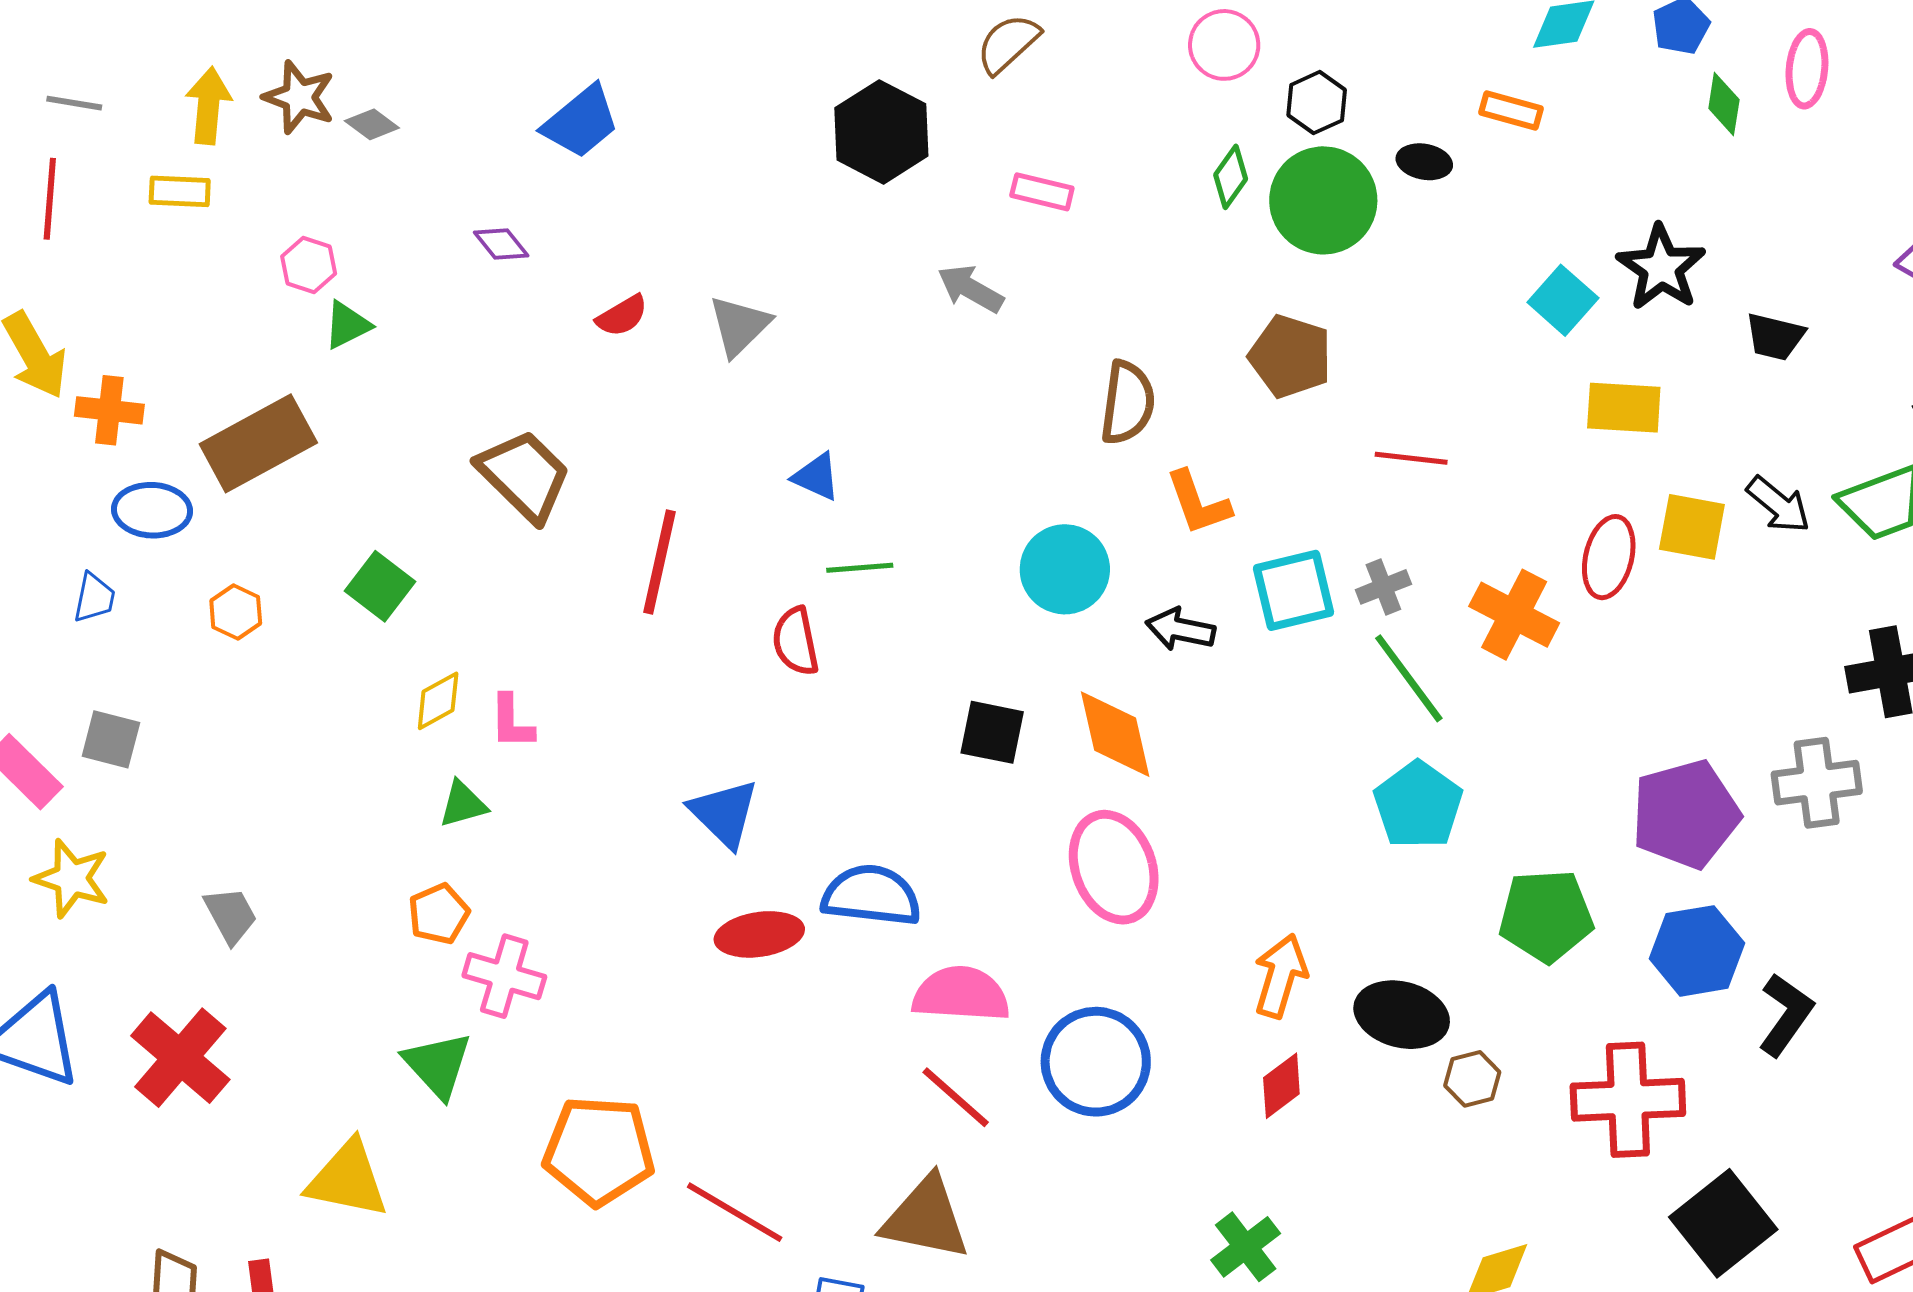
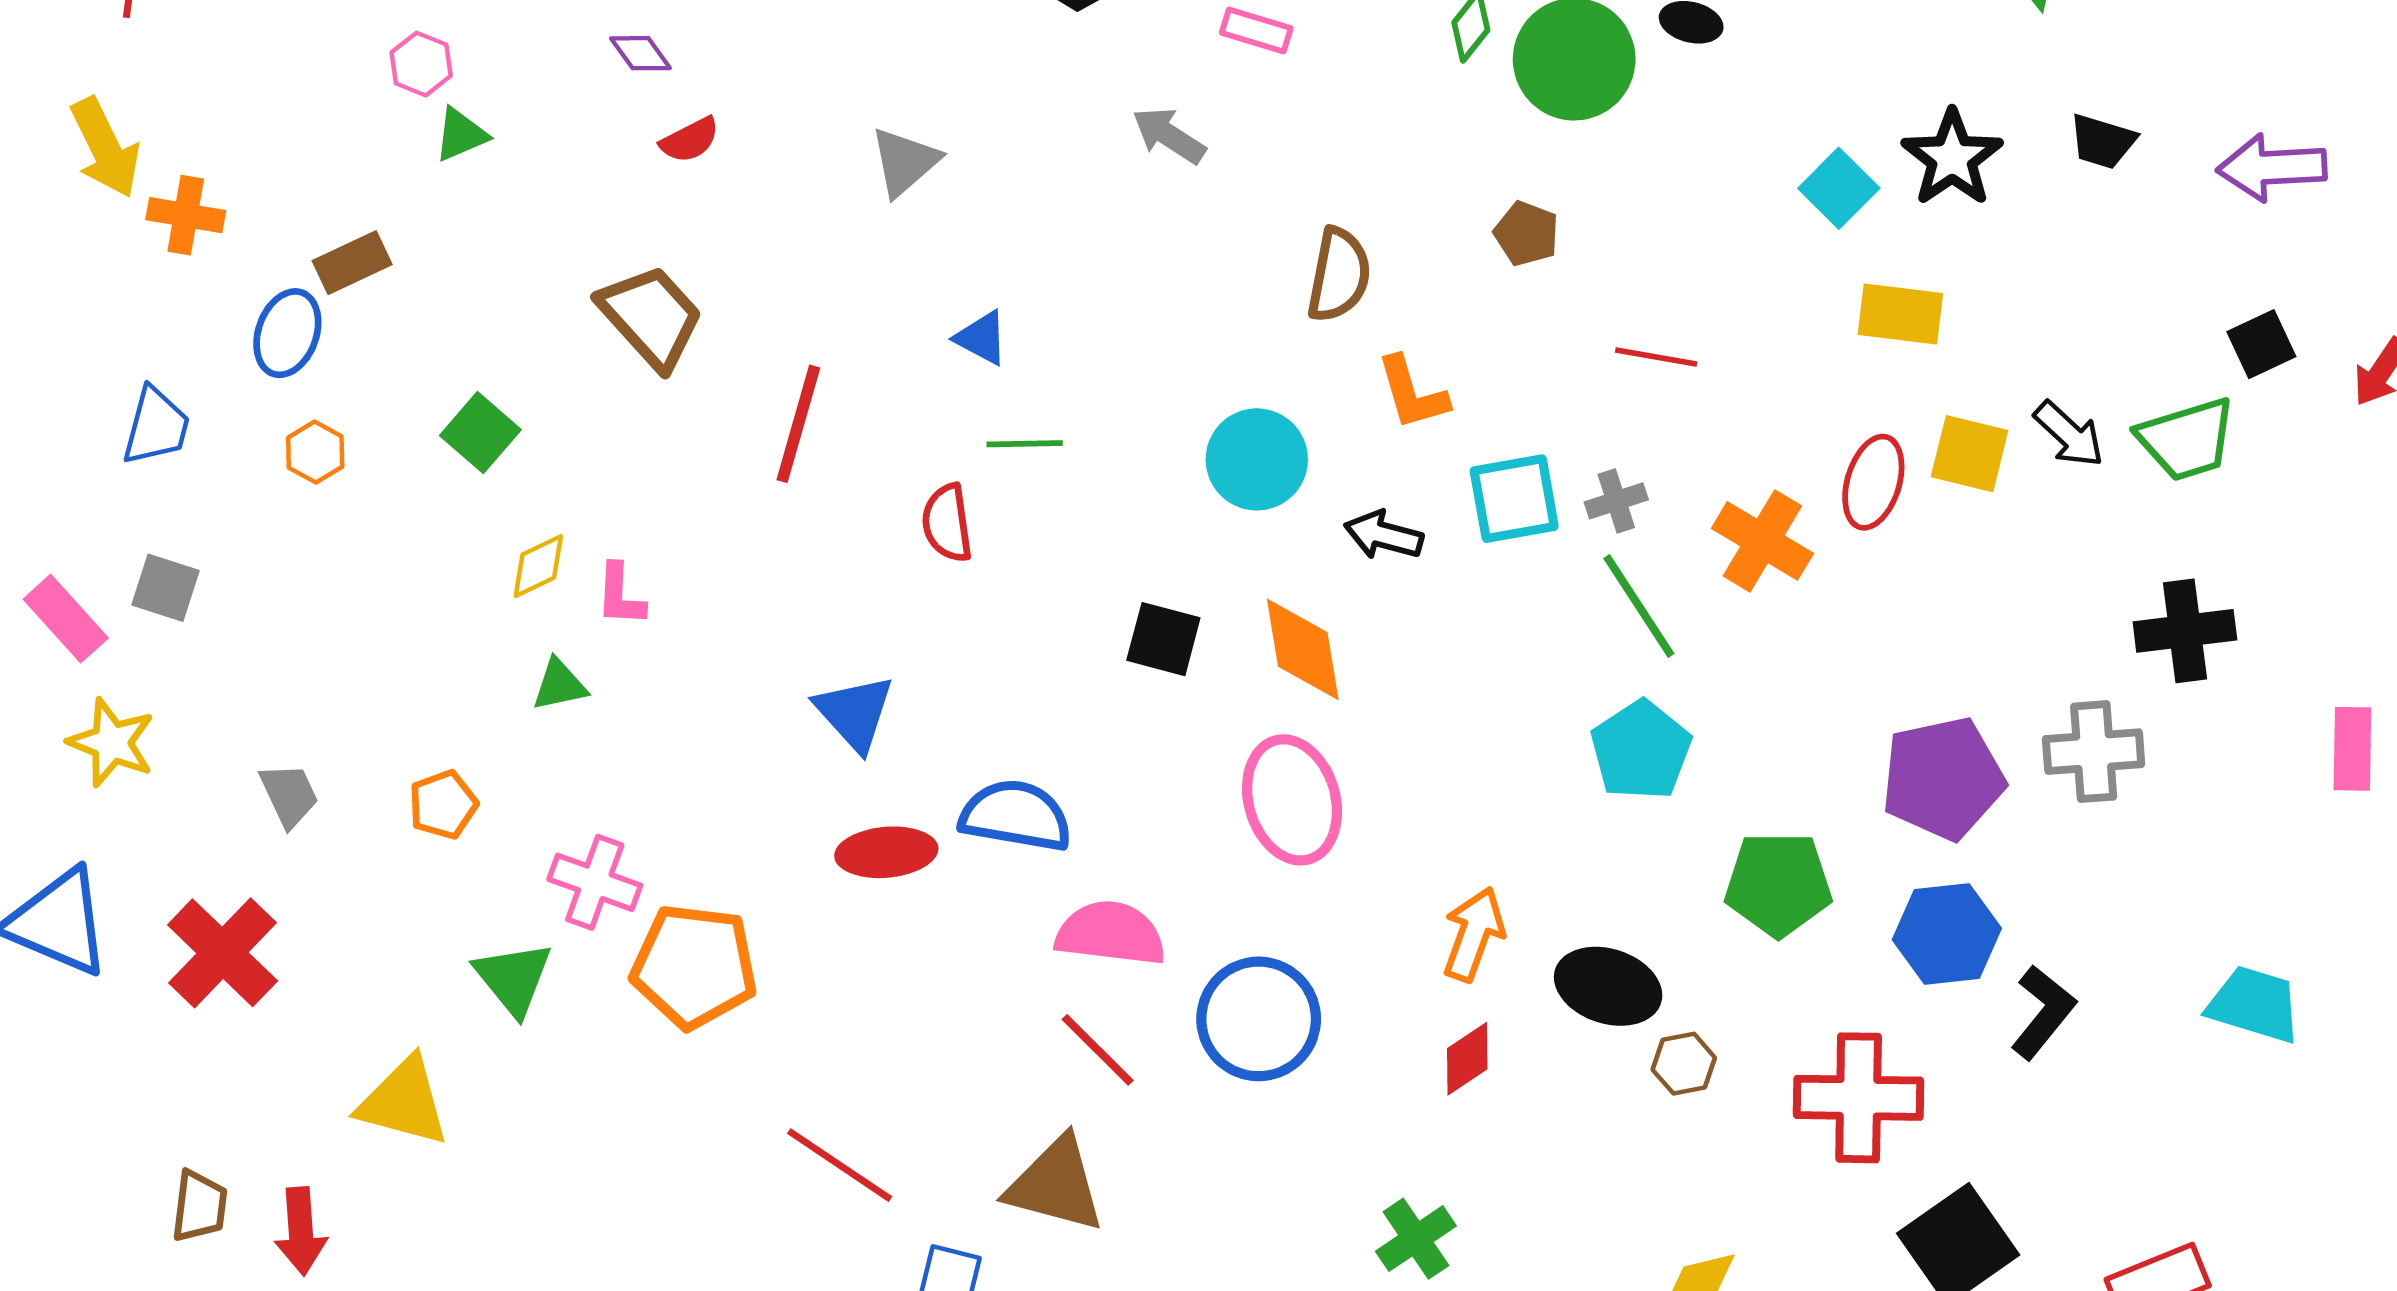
red semicircle: (622, 316) -> (690, 140), moved
black trapezoid: (1775, 337) -> (2102, 141), moved
brown pentagon: (1290, 356) -> (1526, 234), size x0.7
brown rectangle: (258, 443) -> (352, 263), size x0.6
blue ellipse: (152, 510) -> (287, 333), moved, turned -76
blue trapezoid: (94, 598) -> (156, 426), size x1.4
orange pentagon: (439, 914) -> (443, 805), moved
orange pentagon: (599, 1151) -> (694, 966), moved

